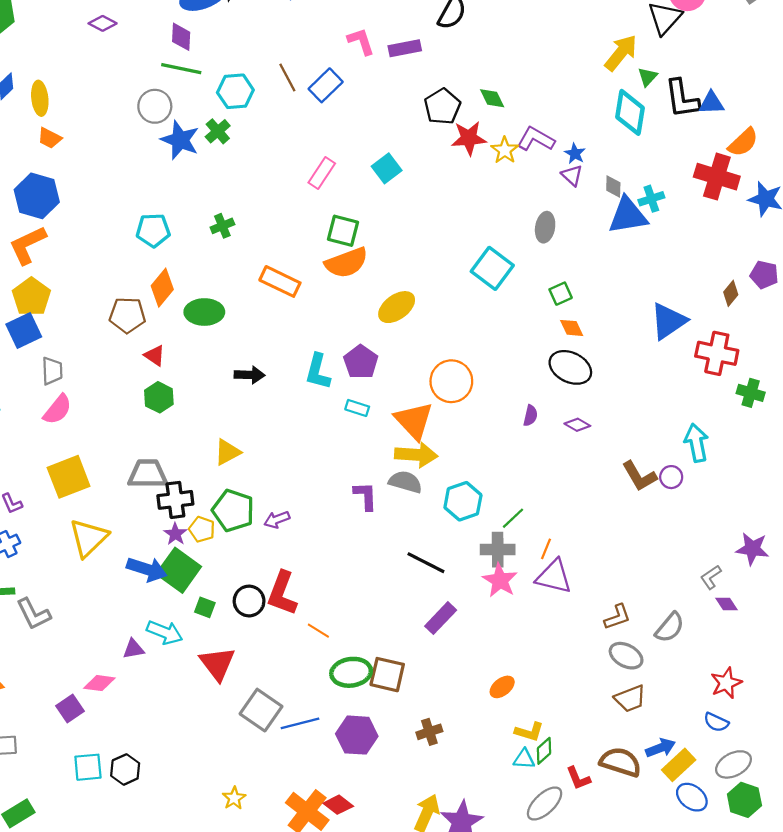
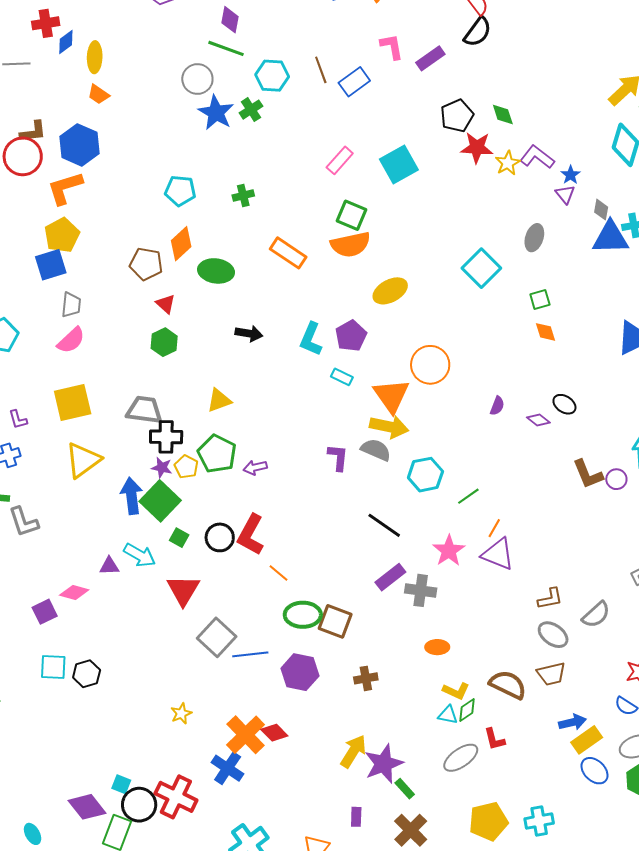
purple rectangle: (405, 48) -> (430, 58), turned -32
cyan square: (387, 168) -> (399, 165), size x1.4
black ellipse: (570, 367) -> (564, 404), moved, size x0.6
purple star: (175, 534) -> (162, 468), turned -30
gray cross: (498, 550) -> (421, 590), moved
blue arrow: (147, 569) -> (132, 496), turned -123
orange ellipse: (502, 687) -> (437, 647), turned 30
brown semicircle: (621, 762) -> (508, 685), moved

